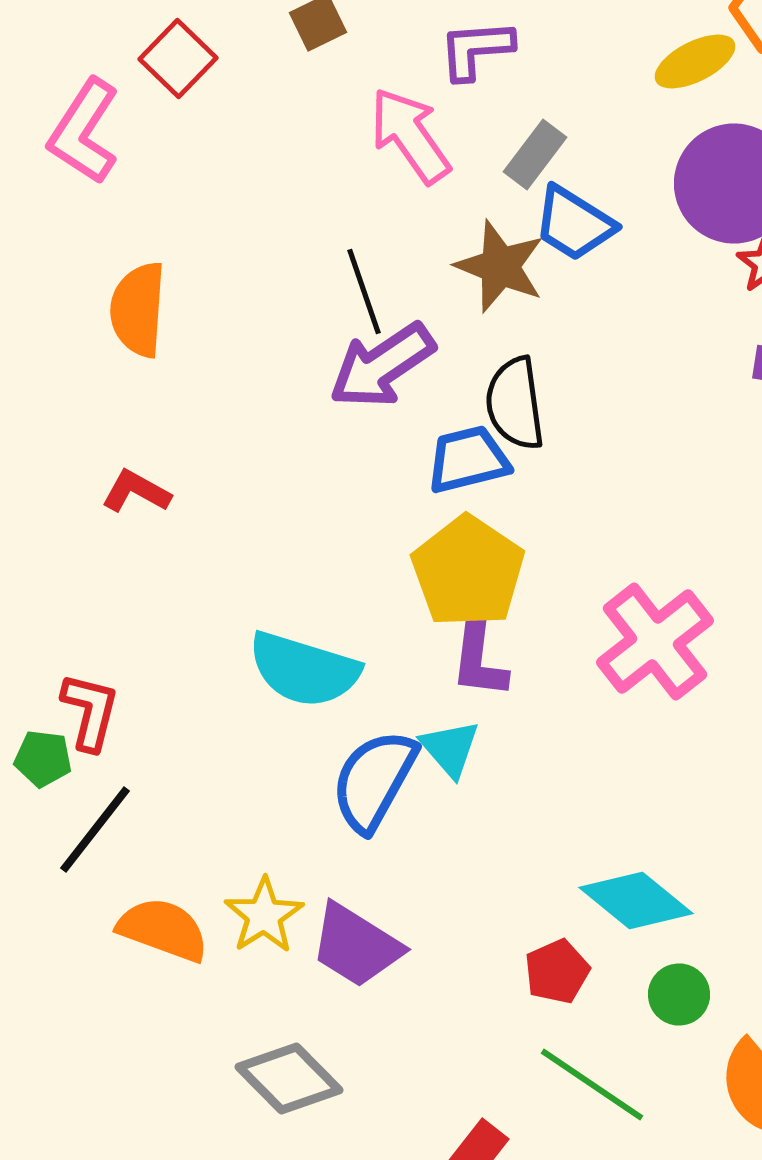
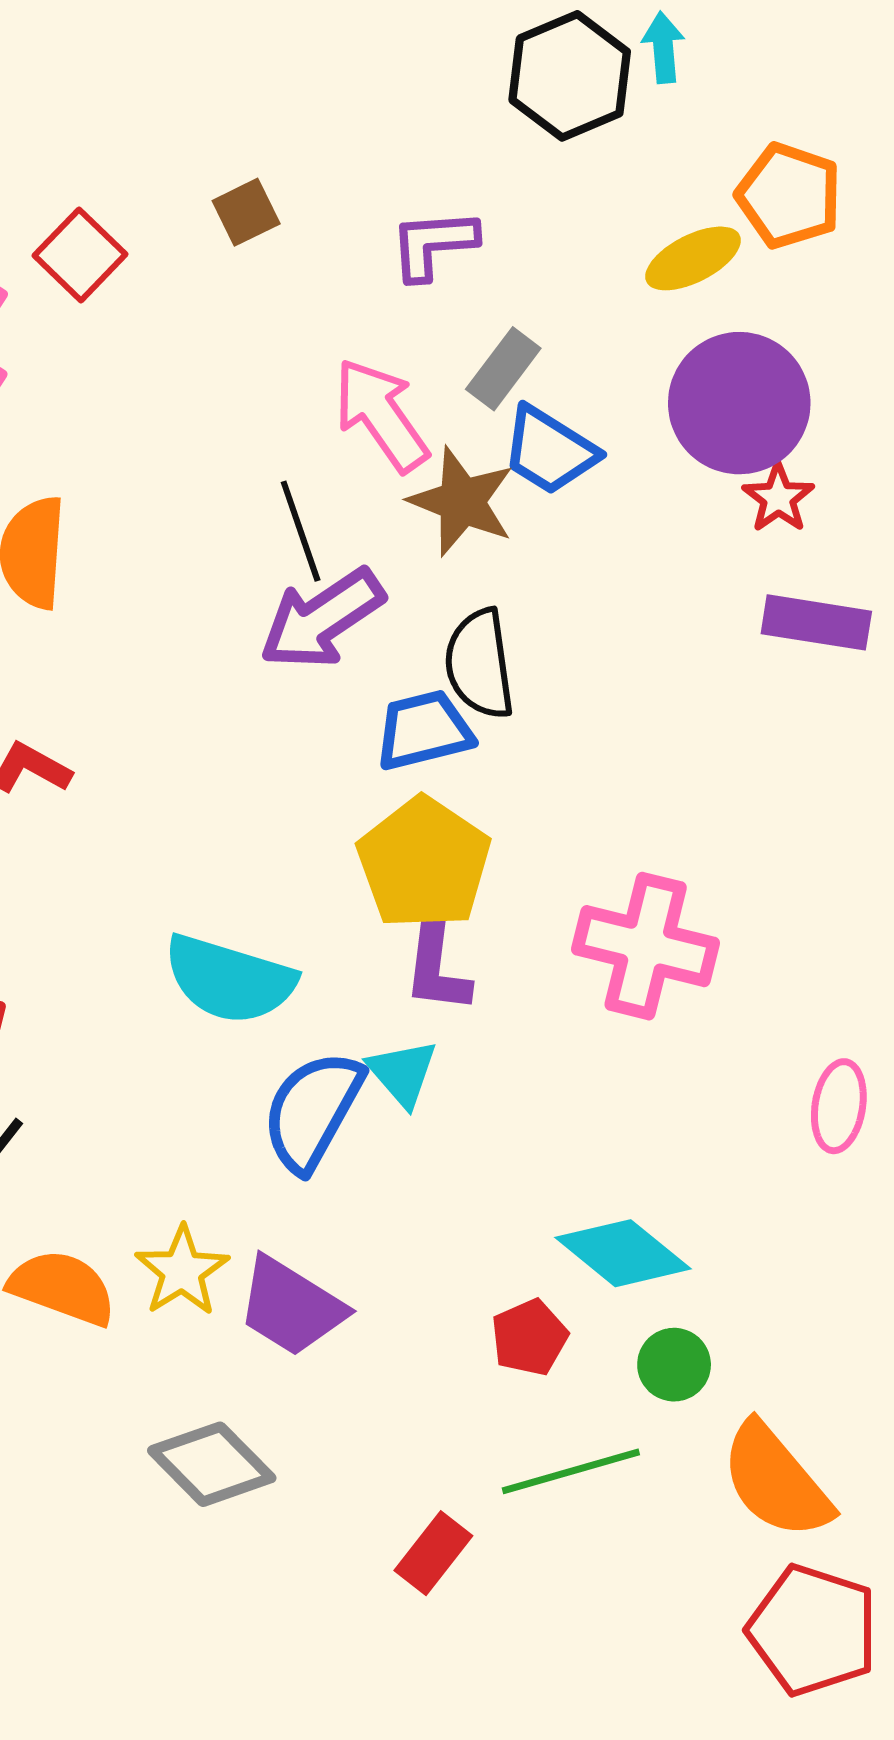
pink arrow: (410, 136) -> (381, 415), moved
pink cross: (655, 642) -> (646, 946), turned -38
green line: (592, 1084) -> (571, 1471), turned -50

